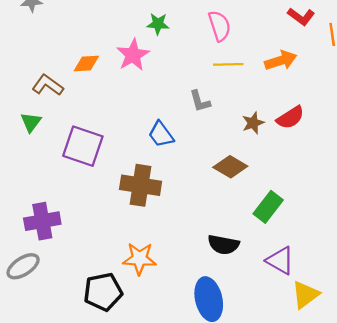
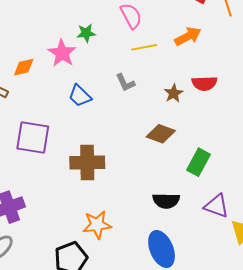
green star: (158, 24) -> (86, 33), moved
red semicircle: (290, 118) -> (204, 83), turned 40
blue trapezoid: (161, 134) -> (80, 96), moved

